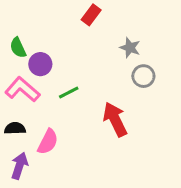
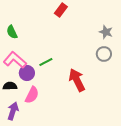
gray star: (130, 48) -> (106, 32), moved
purple circle: (40, 64) -> (27, 73), moved
gray circle: (143, 76) -> (104, 54), moved

